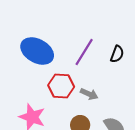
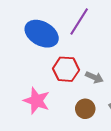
purple line: (84, 52) -> (79, 21), moved

